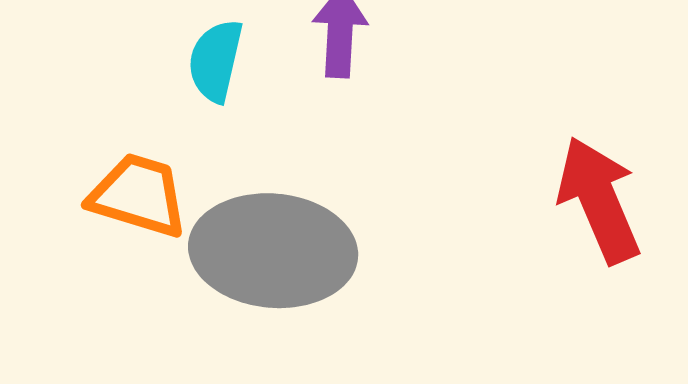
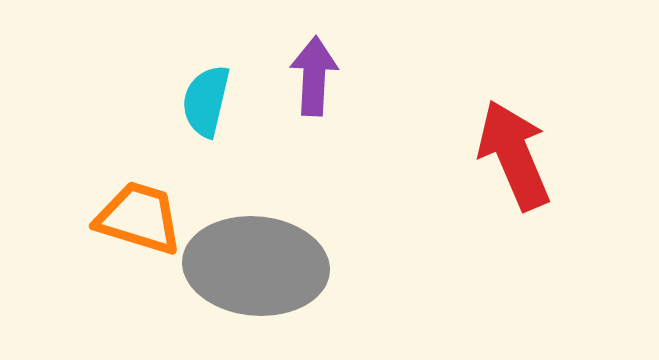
red arrow: (599, 200) -> (514, 155), moved

